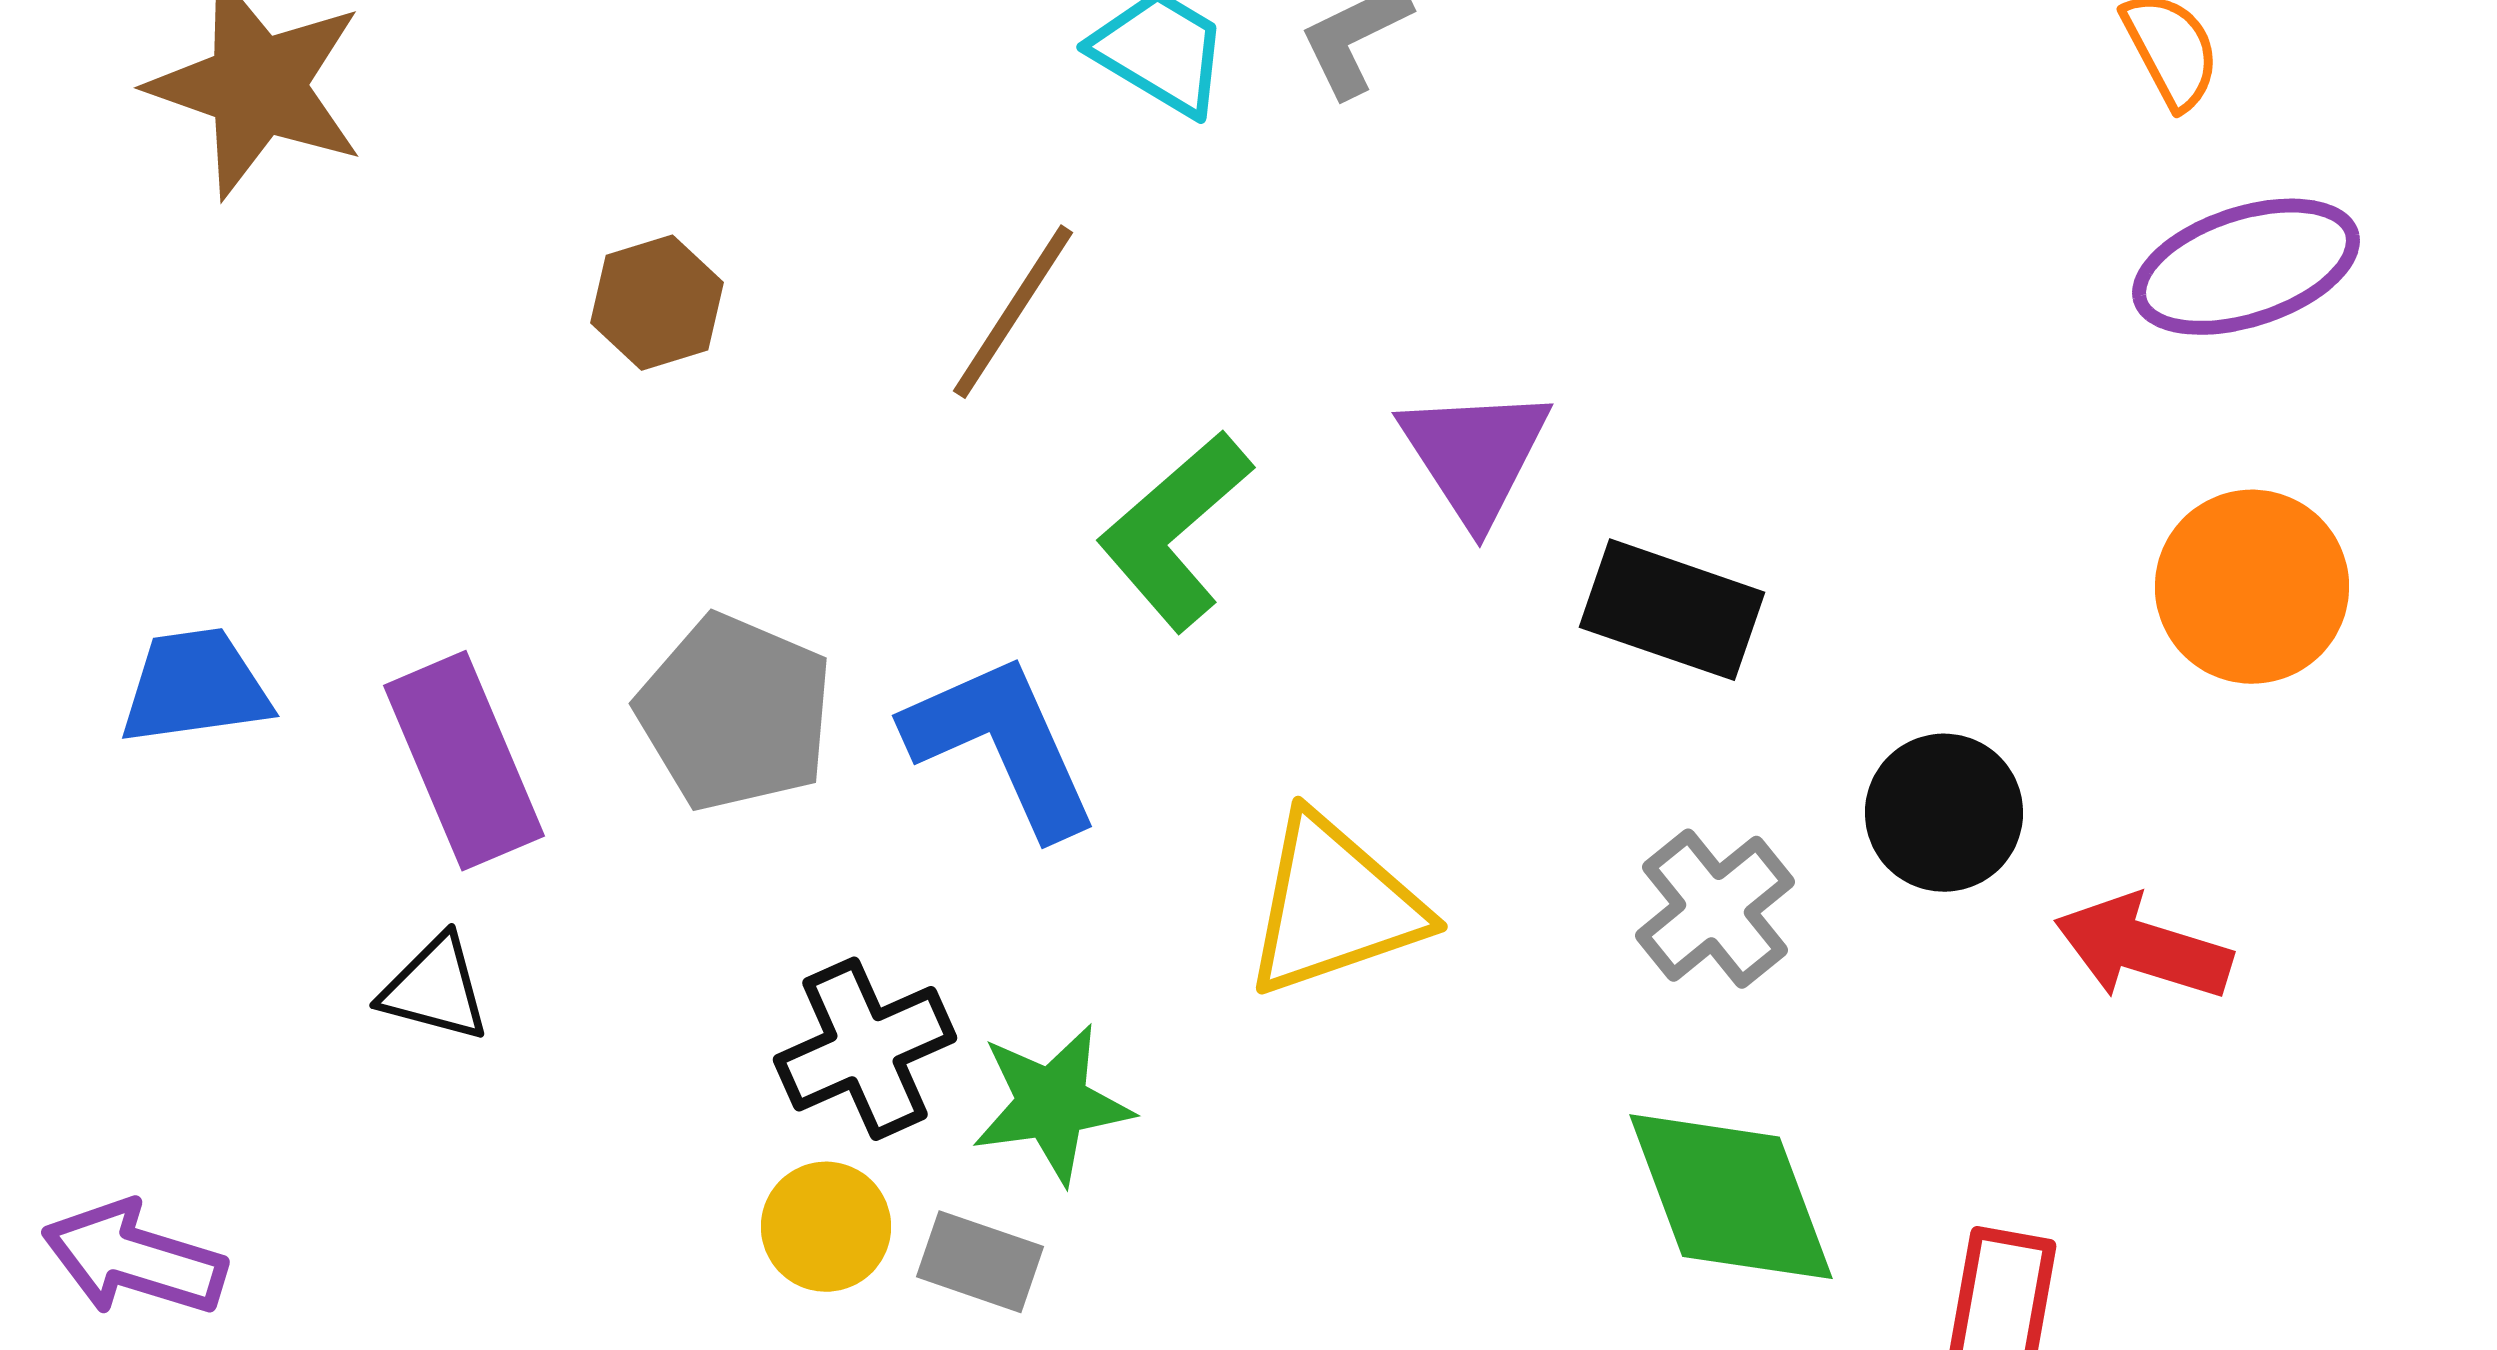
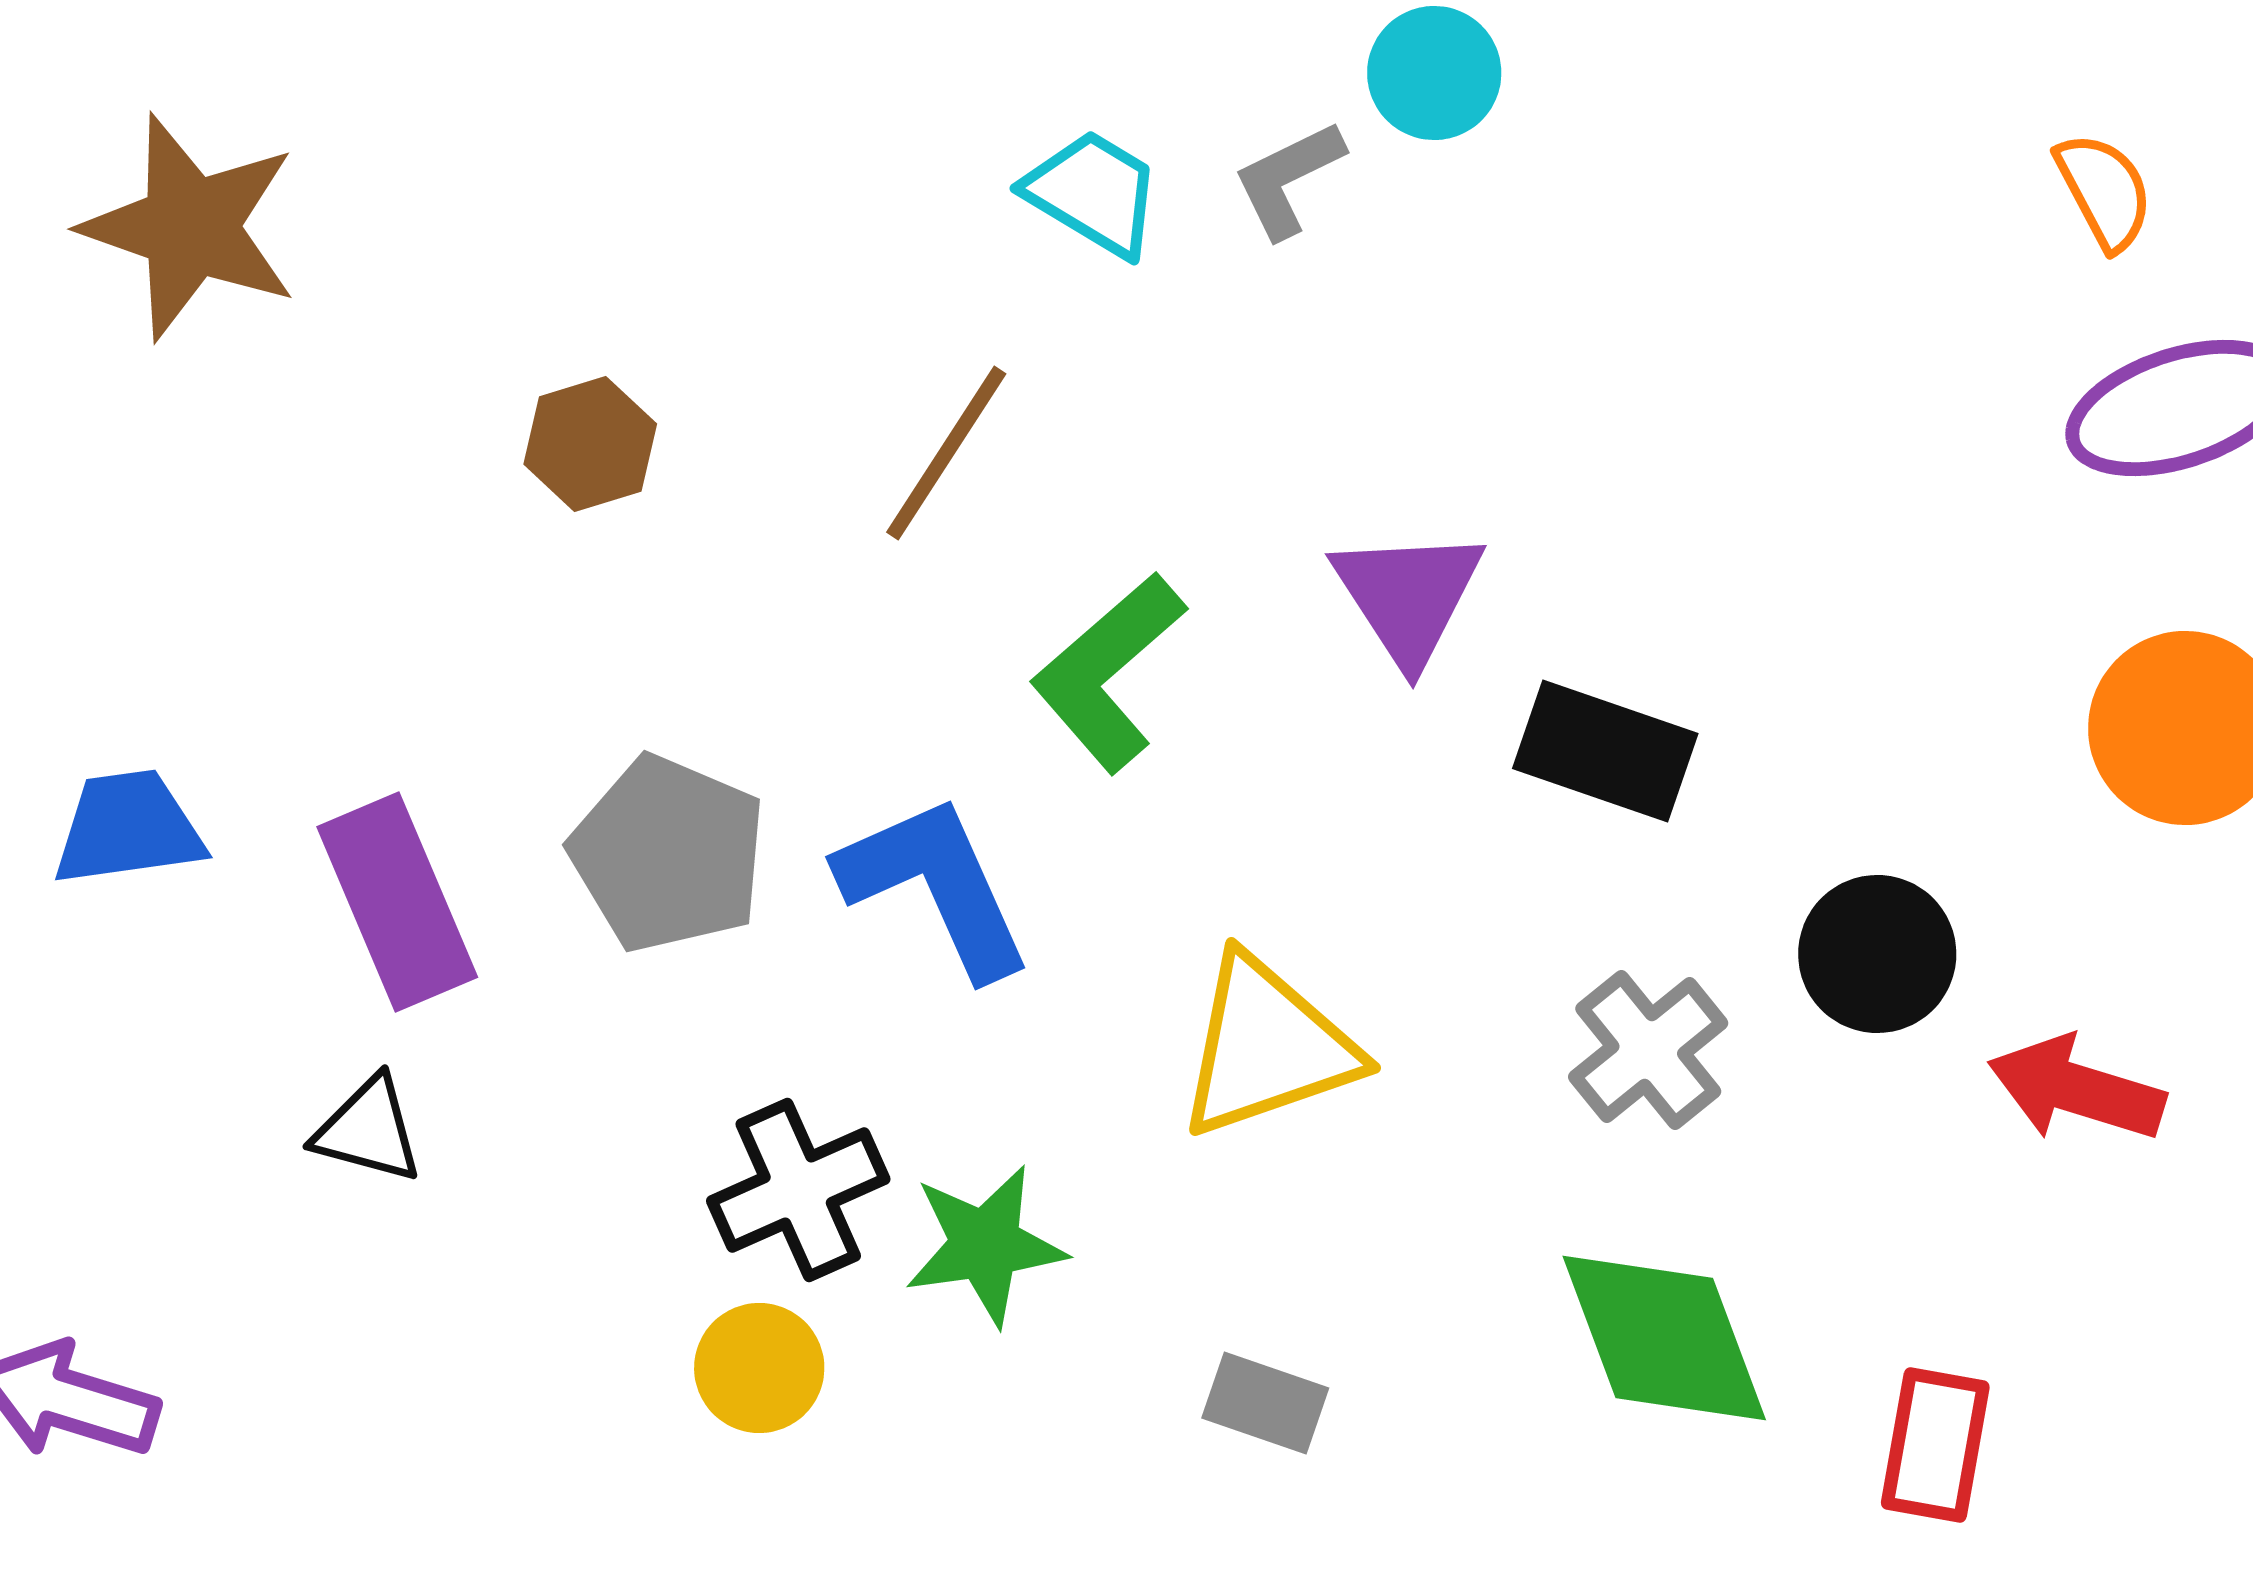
gray rectangle: (980, 1262) -> (1265, 1403), moved

